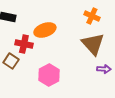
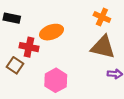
brown triangle: (93, 44) -> (103, 47), turned -35

